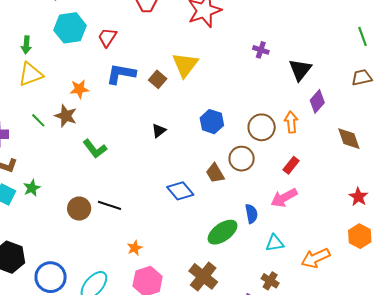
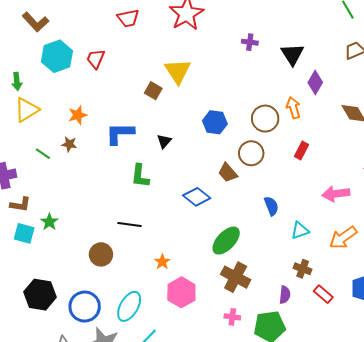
blue L-shape: (121, 74) -> (120, 133), moved
brown star: (66, 116) -> (69, 144), size x0.7
green L-shape: (95, 149) -> (140, 176), moved, turned 55
pink arrow: (284, 198) -> (336, 194), moved, turned 32
brown circle: (79, 209) -> (101, 254), moved
green ellipse: (223, 232) -> (226, 241), moved

